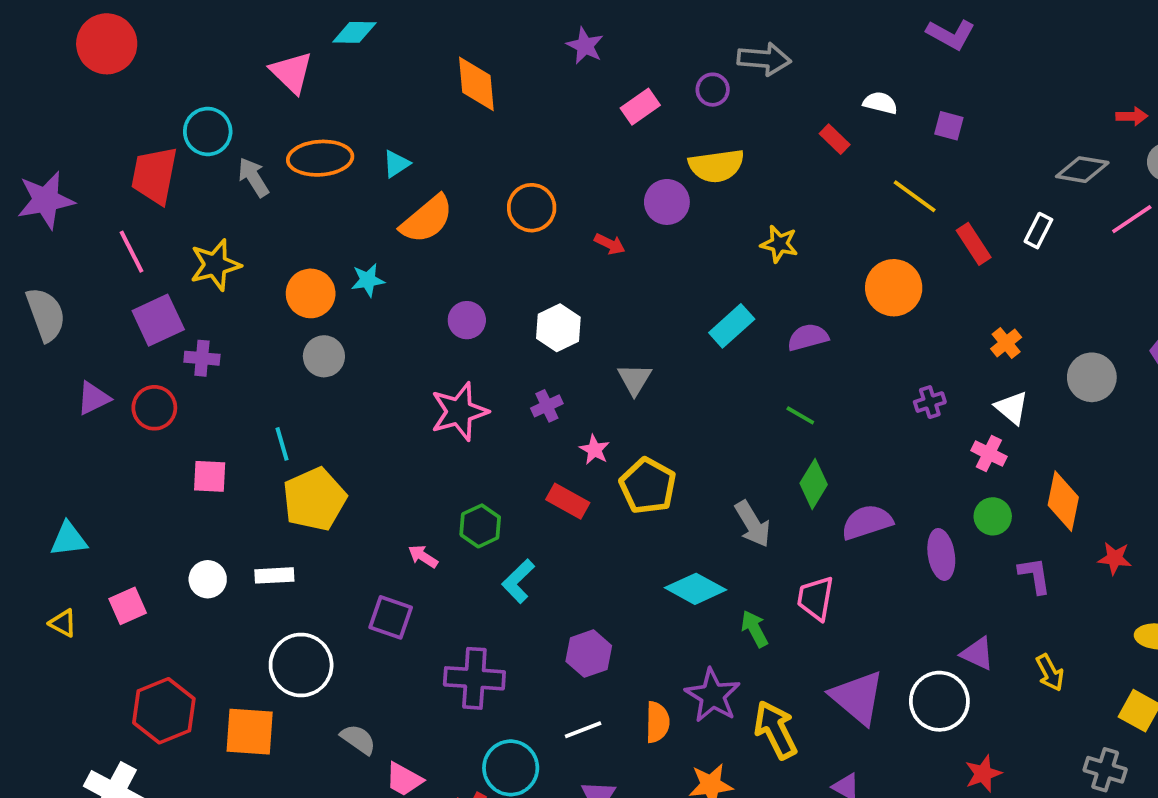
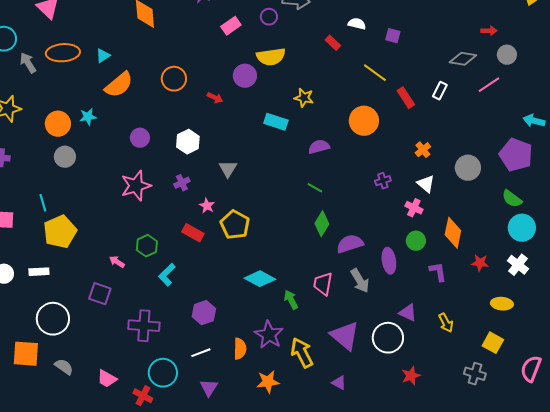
cyan rectangle: (732, 326) -> (276, 122), moved, turned 60
gray arrow: (753, 524) -> (360, 281), moved
gray semicircle: (358, 739) -> (64, 367), moved

